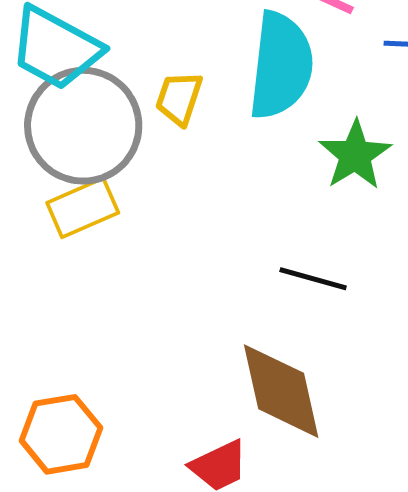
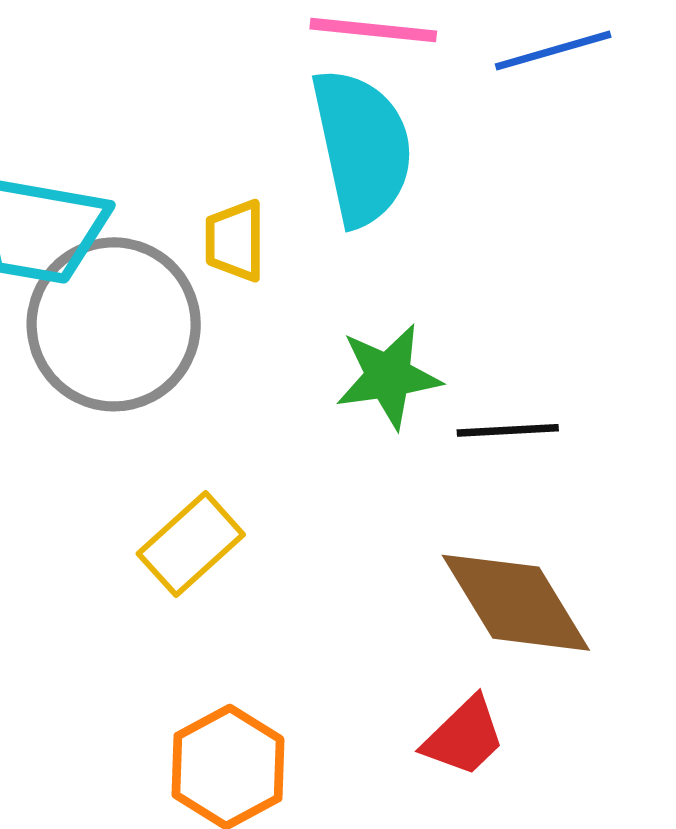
green star: (355, 155) -> (388, 376), moved, turned -30
yellow rectangle: (83, 208) -> (191, 544), moved

